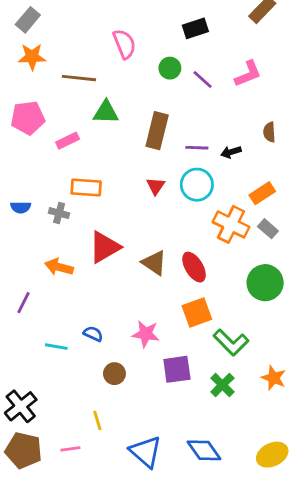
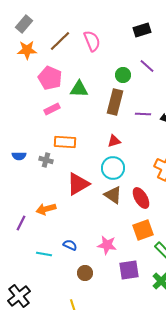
green circle: (170, 68) -> (123, 75), moved
brown line: (79, 78) -> (60, 41), moved, turned -50
pink pentagon: (28, 118) -> (50, 78), moved, turned 30
cyan circle: (197, 185) -> (113, 168), moved
red triangle: (156, 186) -> (114, 141), turned 40
orange arrow: (59, 267) -> (46, 209), moved, turned -30

